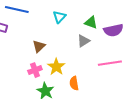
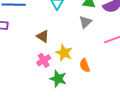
brown triangle: (39, 46) -> (43, 36), turned -32

